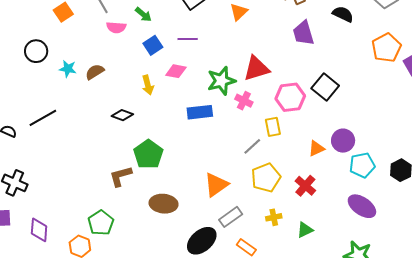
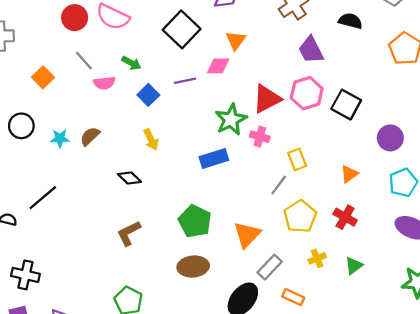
pink diamond: (176, 71) -> (218, 66), moved
pink hexagon: (290, 97) -> (307, 93), moved
black diamond: (122, 115) -> (129, 178), turned 35
purple circle: (343, 141) -> (390, 138), moved
green pentagon: (148, 154) -> (195, 221), moved
brown L-shape: (121, 176) -> (129, 233), moved

